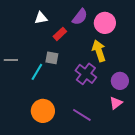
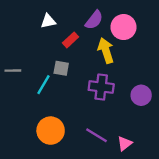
yellow arrow: (99, 51) -> (106, 51), moved
purple cross: (86, 74) -> (101, 87), turned -30
pink triangle: (116, 103) -> (125, 143), moved

